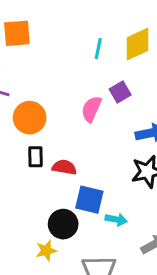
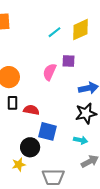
cyan line: (98, 49) -> (55, 32), turned 40
purple square: (120, 92) -> (69, 61), turned 32
cyan arrow: (116, 220) -> (81, 140), moved

